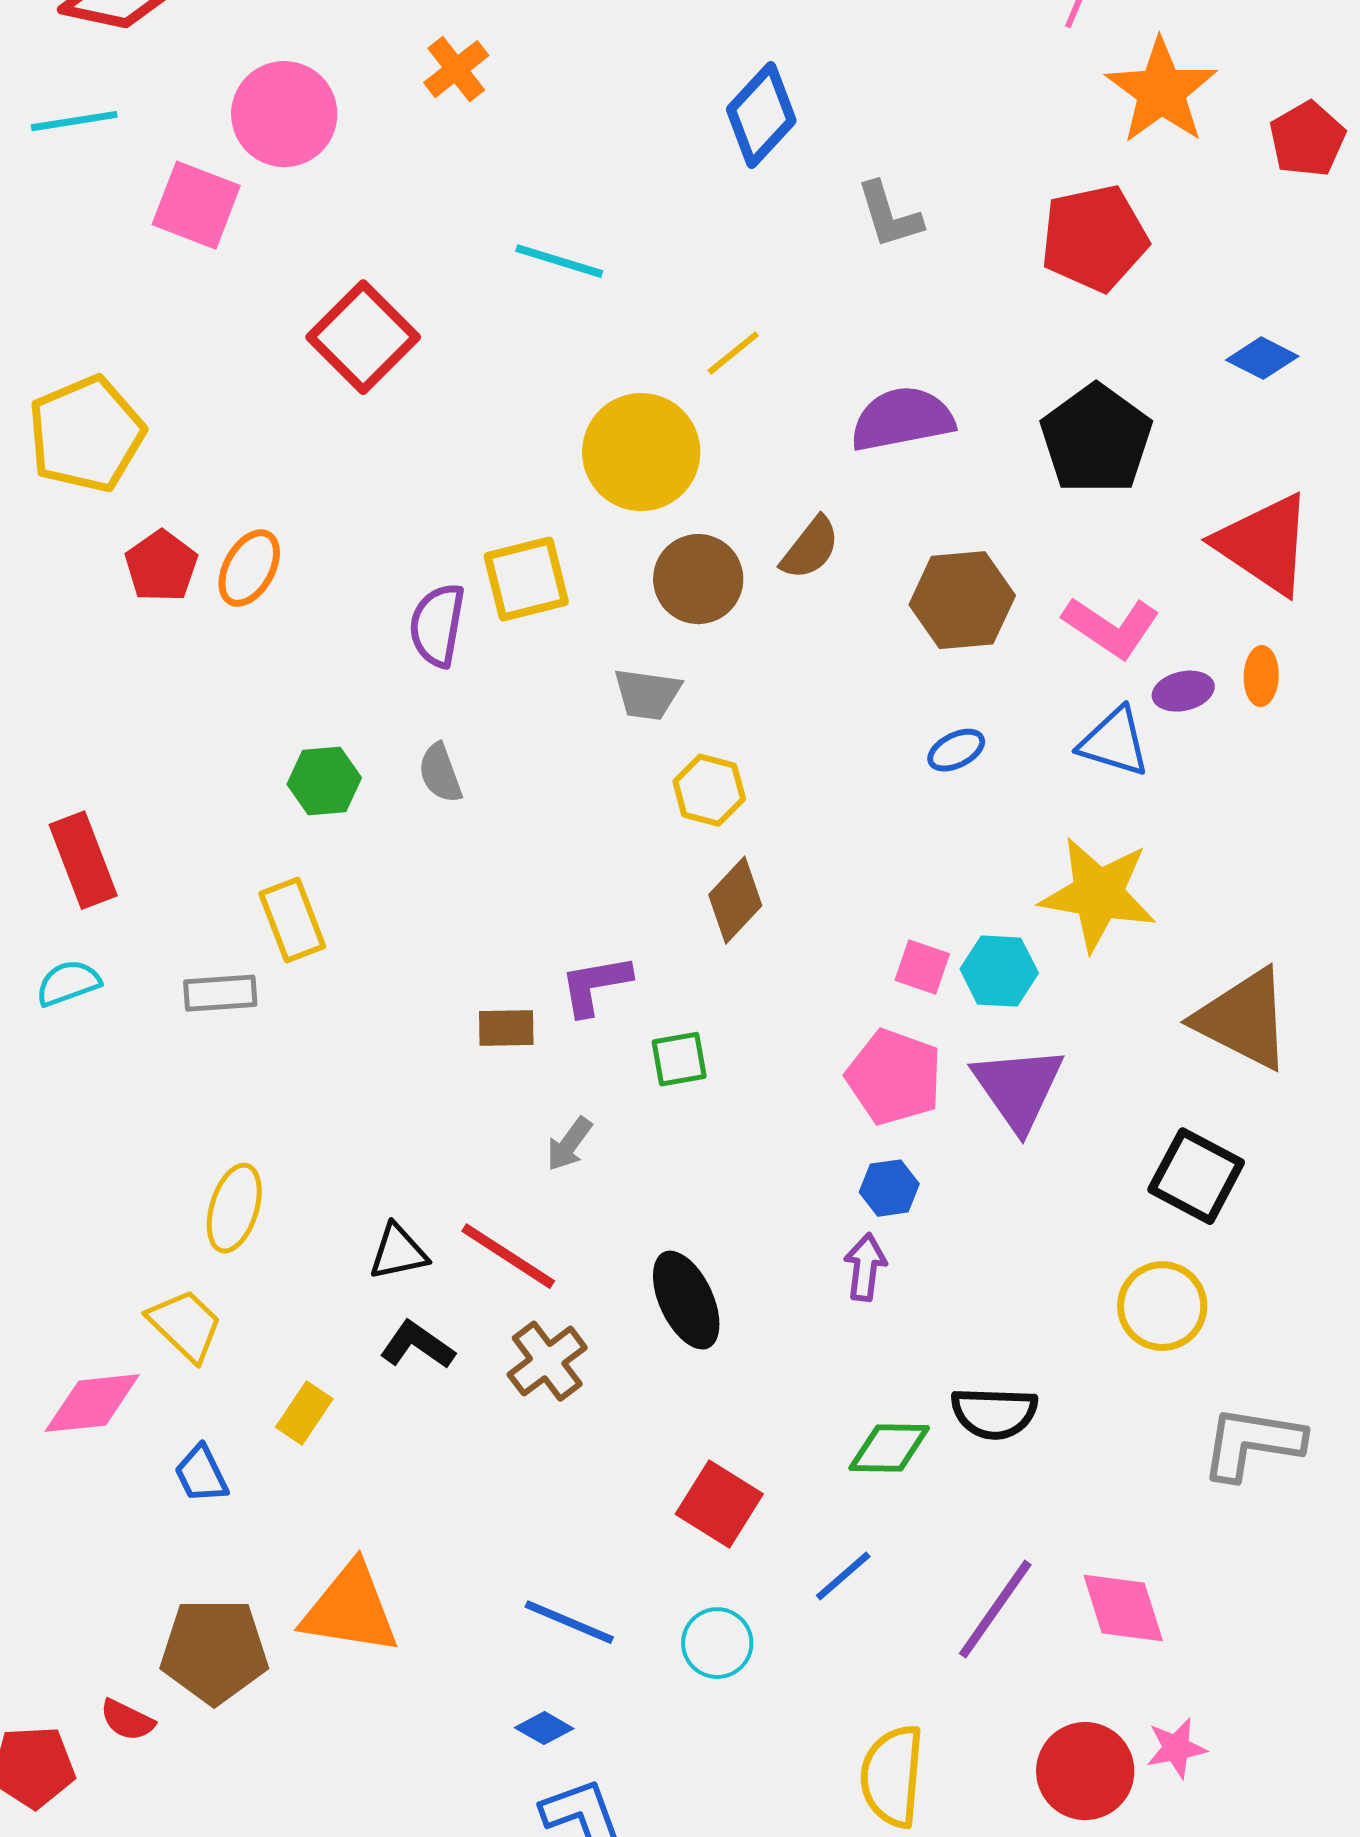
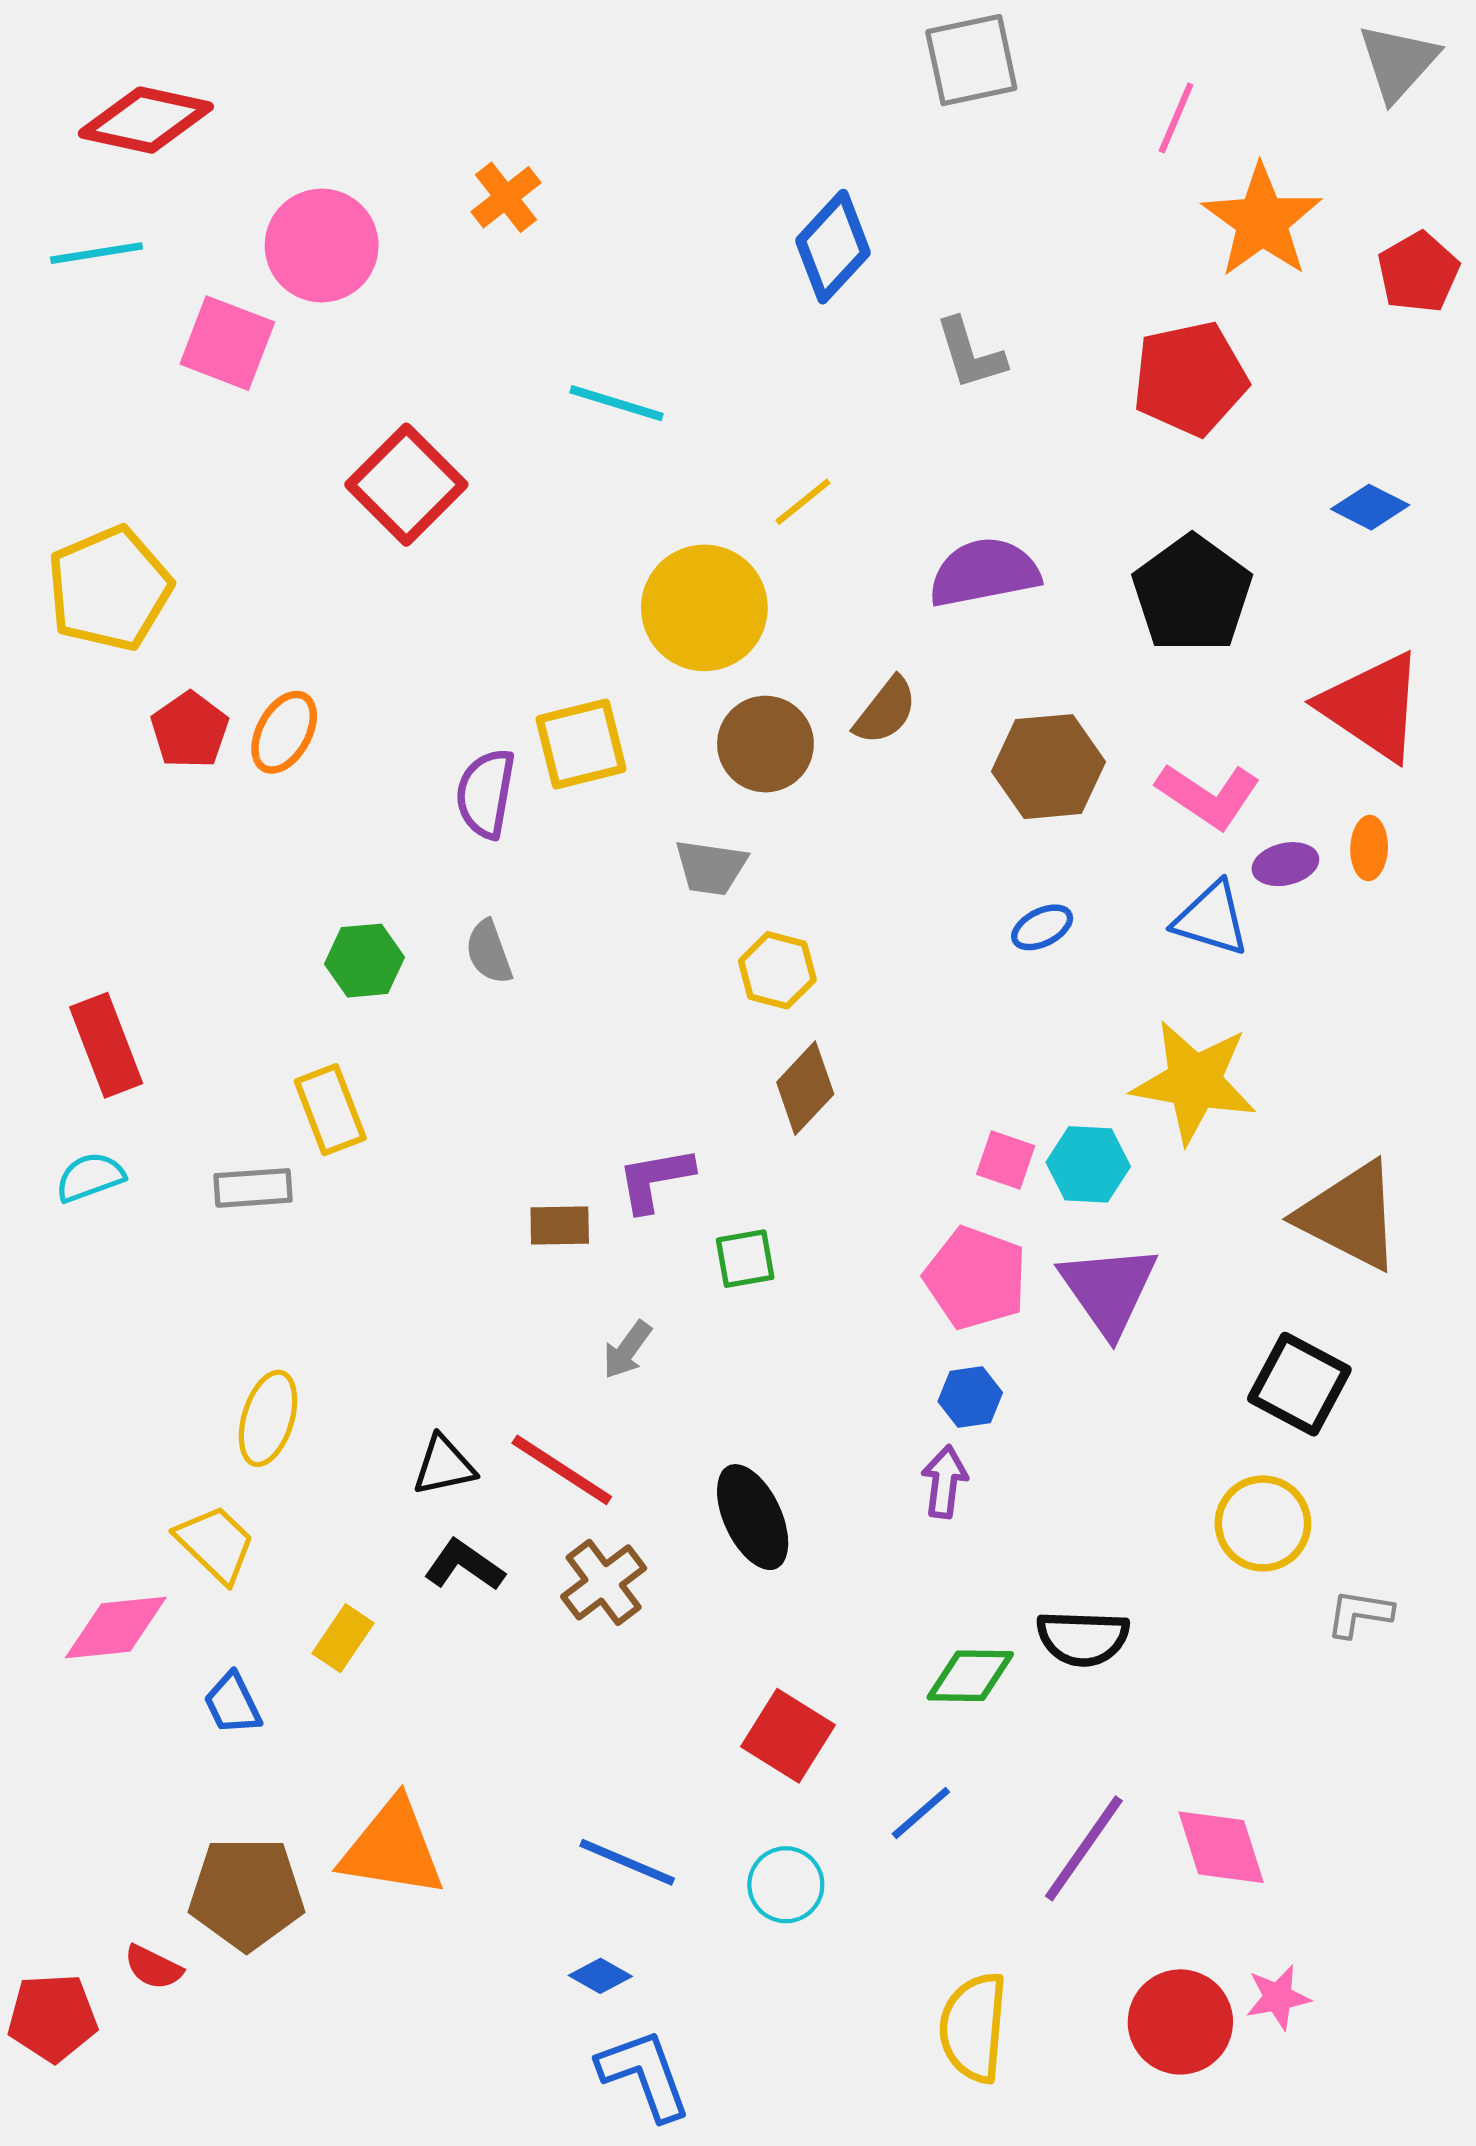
gray L-shape: (1252, 1443) -> (1359, 1614), moved, size x0.6

